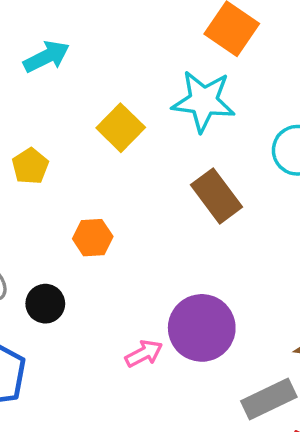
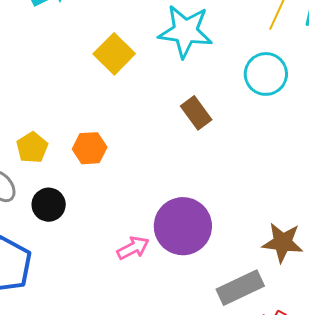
yellow pentagon: (30, 166) -> (32, 147), moved
brown rectangle: (217, 196) -> (196, 113), size x0.7

